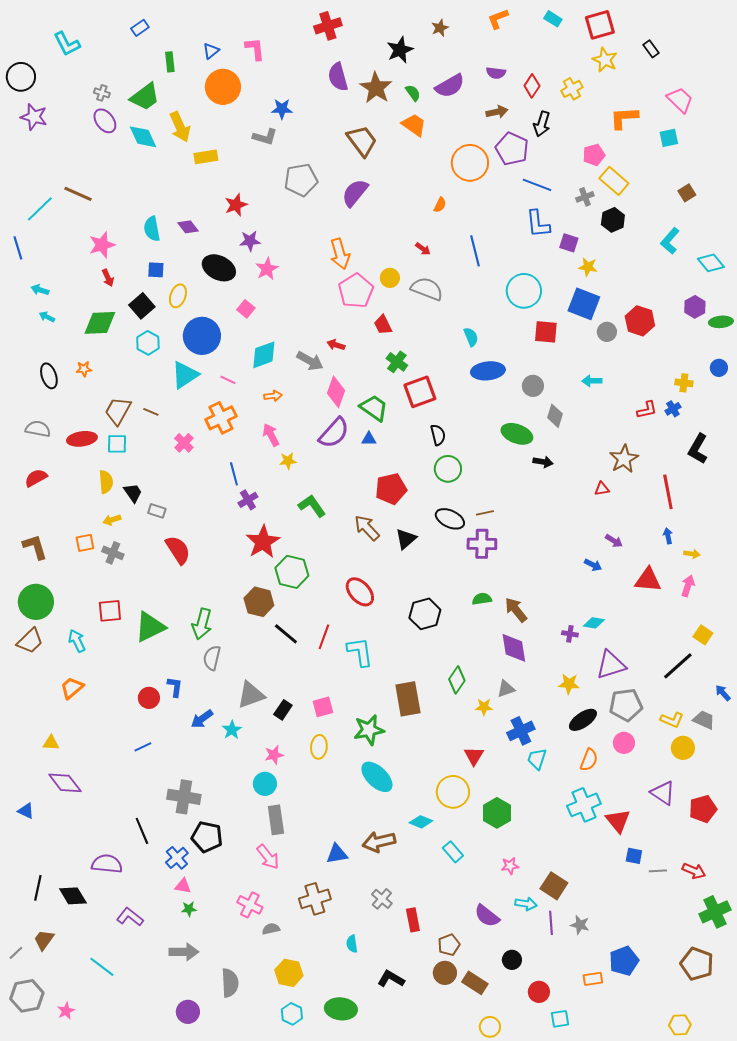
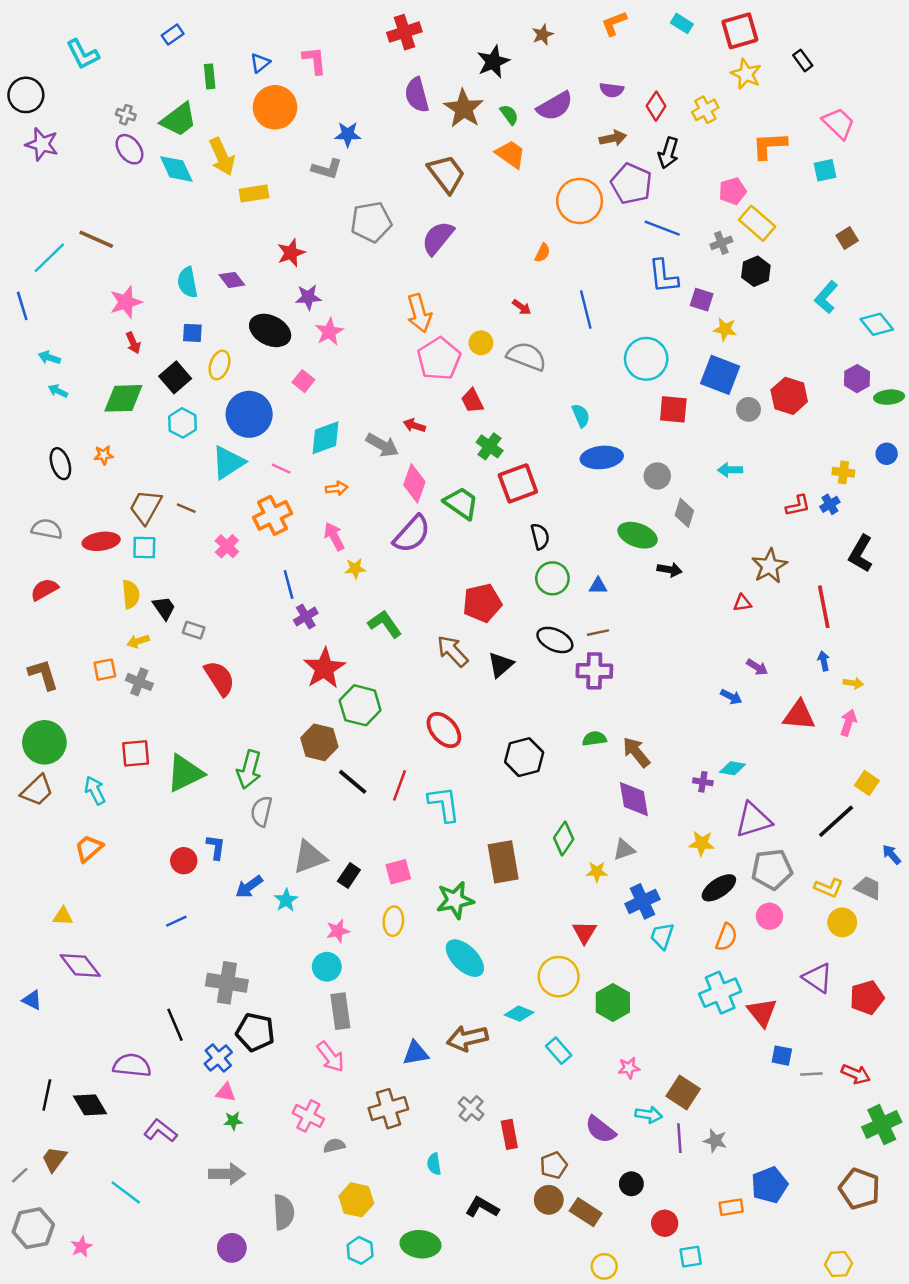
blue triangle: (369, 439) -> (598, 586), moved

